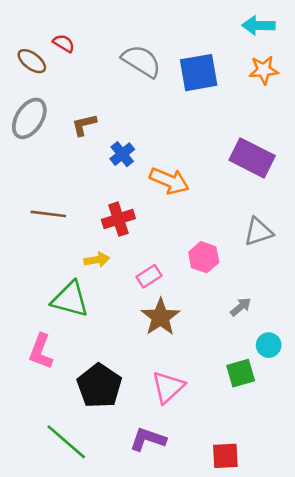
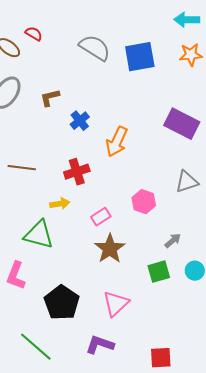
orange arrow: (169, 181) -> (117, 142), turned 92
green square: (241, 373) -> (159, 272), moved

